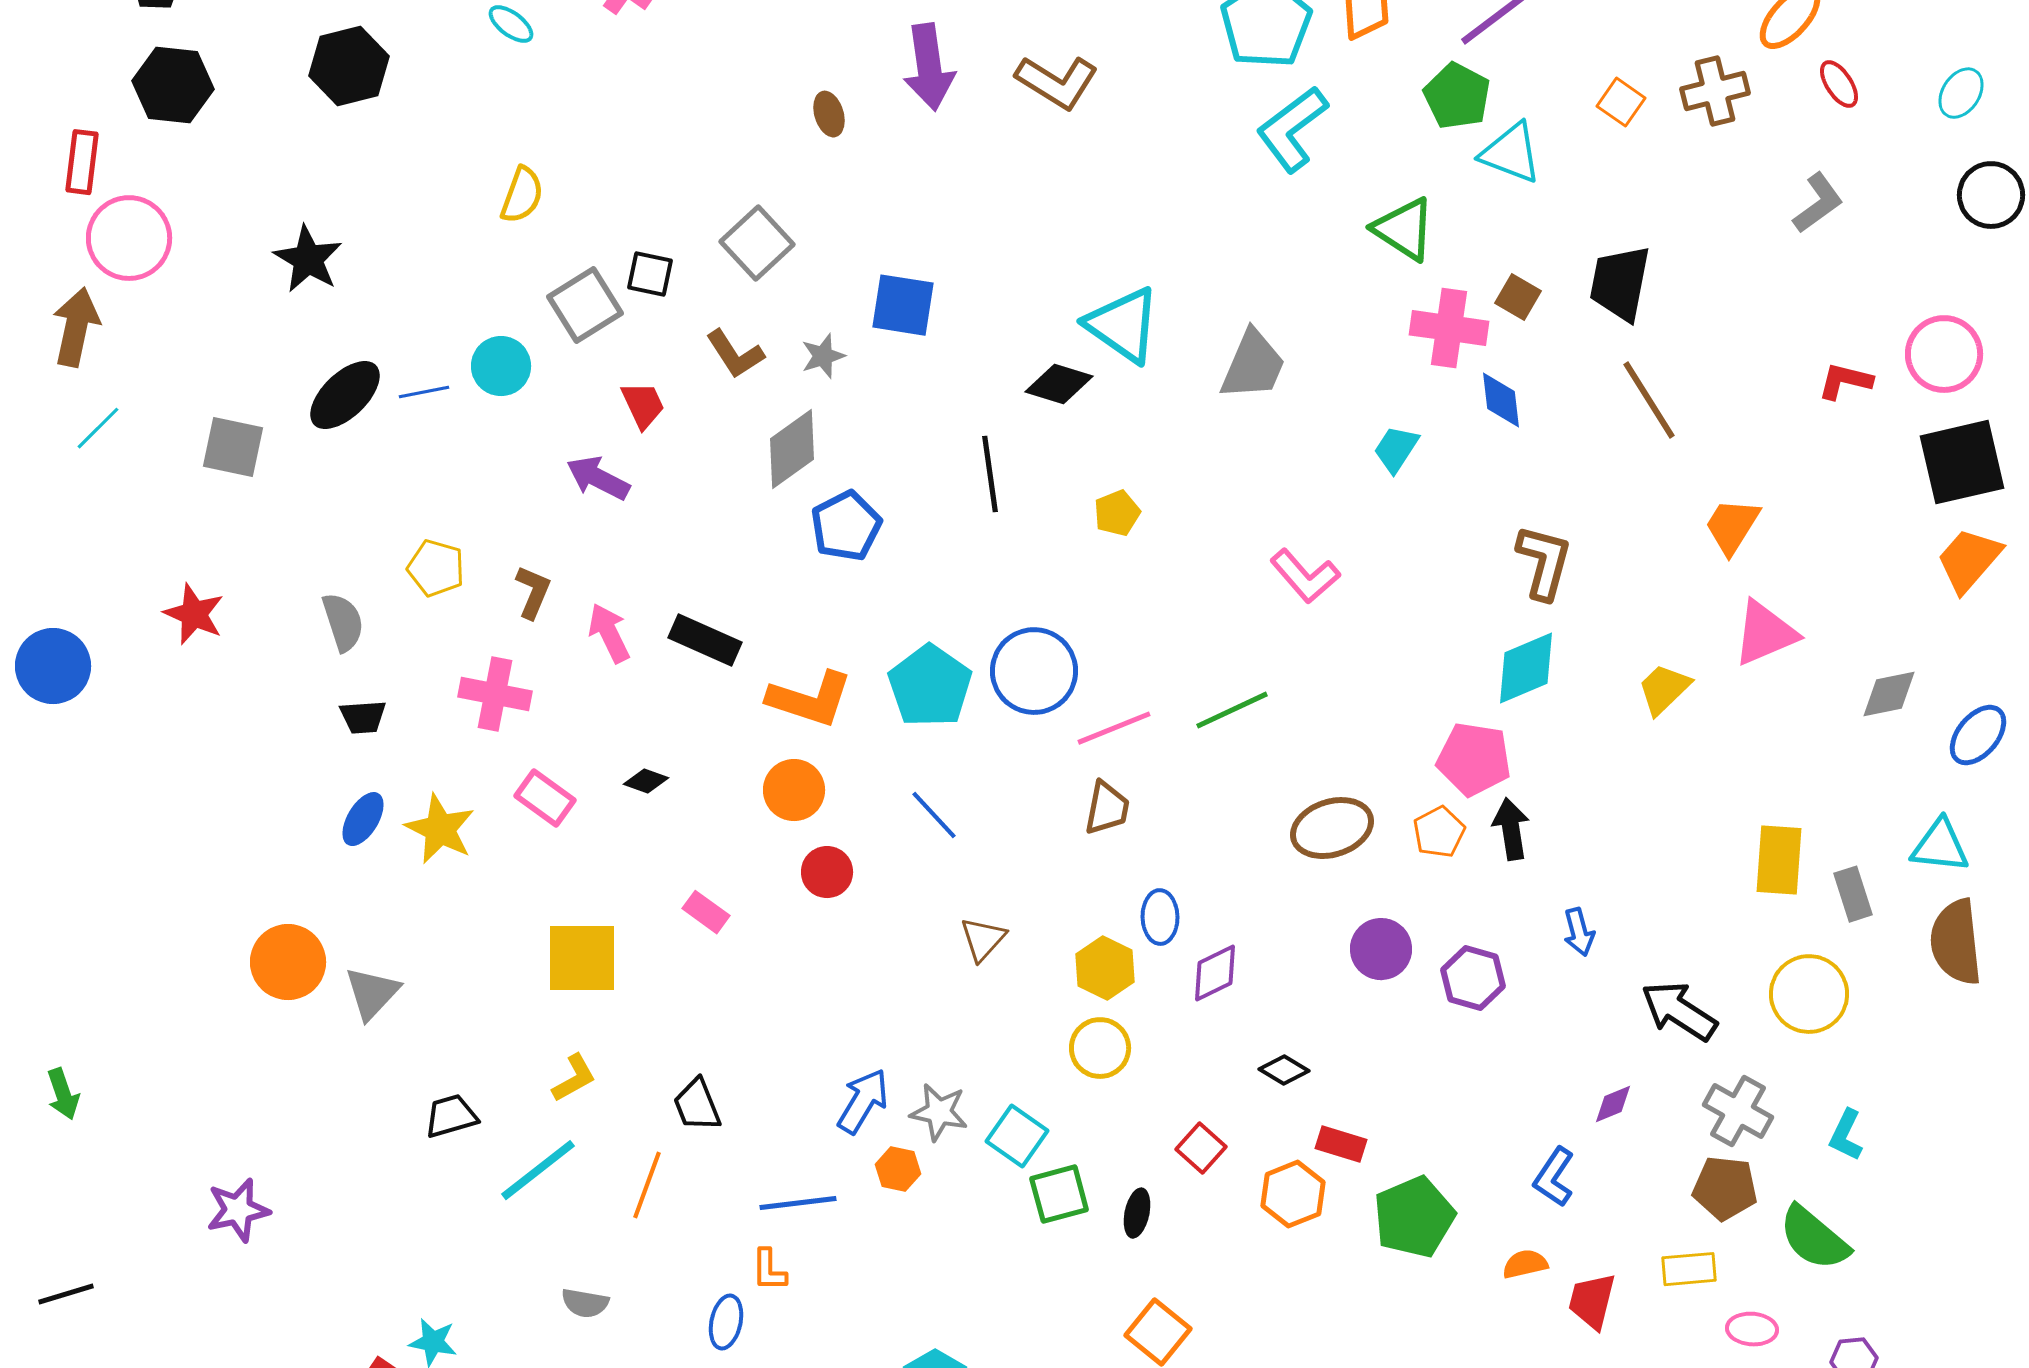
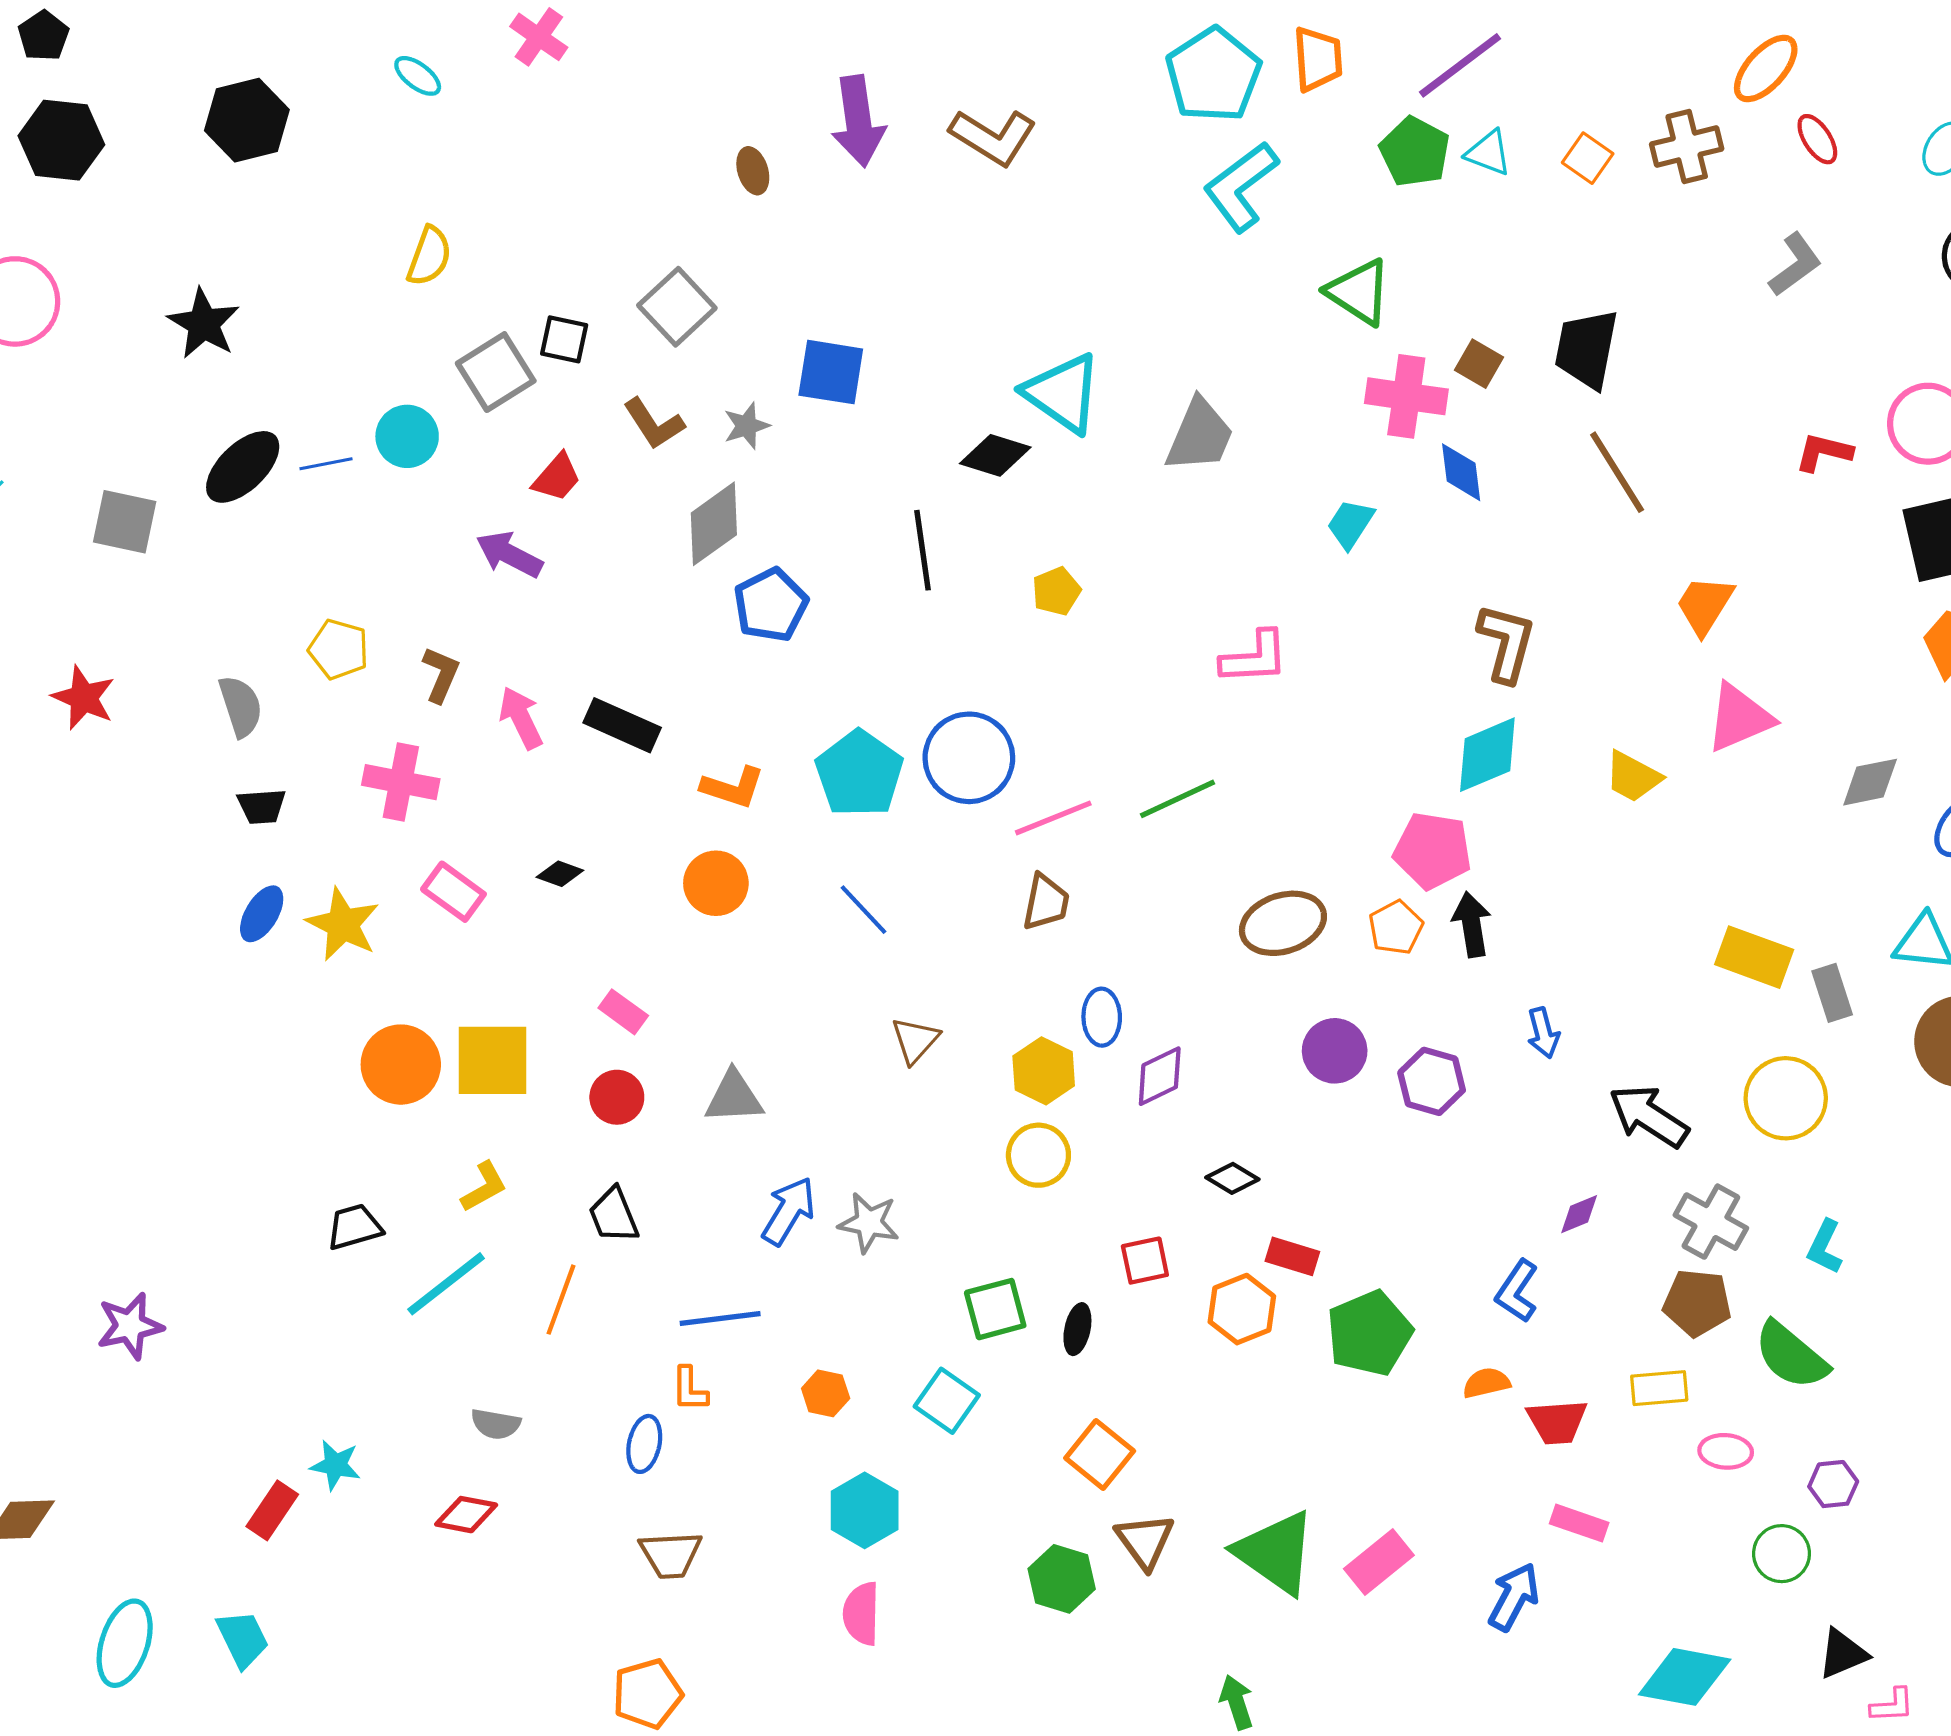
cyan triangle: (1511, 153) -> (1489, 153), moved, size x0.7
red trapezoid: (643, 405) -> (557, 477), turned 66
pink L-shape: (1305, 576) -> (1255, 658), turned -52
yellow trapezoid: (1664, 689) -> (1633, 777), turned -108
orange L-shape: (810, 699) -> (733, 787), size x0.7
yellow rectangle: (1779, 860) -> (1754, 957), turned -74
red circle: (827, 872) -> (617, 1097), moved
orange circle: (288, 962) -> (401, 1065), moved
gray triangle: (372, 993) -> (734, 1097), moved, turned 44
cyan square: (1017, 1136) -> (947, 1401), moved
red square: (1201, 1148) -> (1145, 1261), turned 36
orange hexagon: (898, 1169) -> (826, 1393), moved
red trapezoid: (1592, 1301) -> (1557, 1422), turned -108

